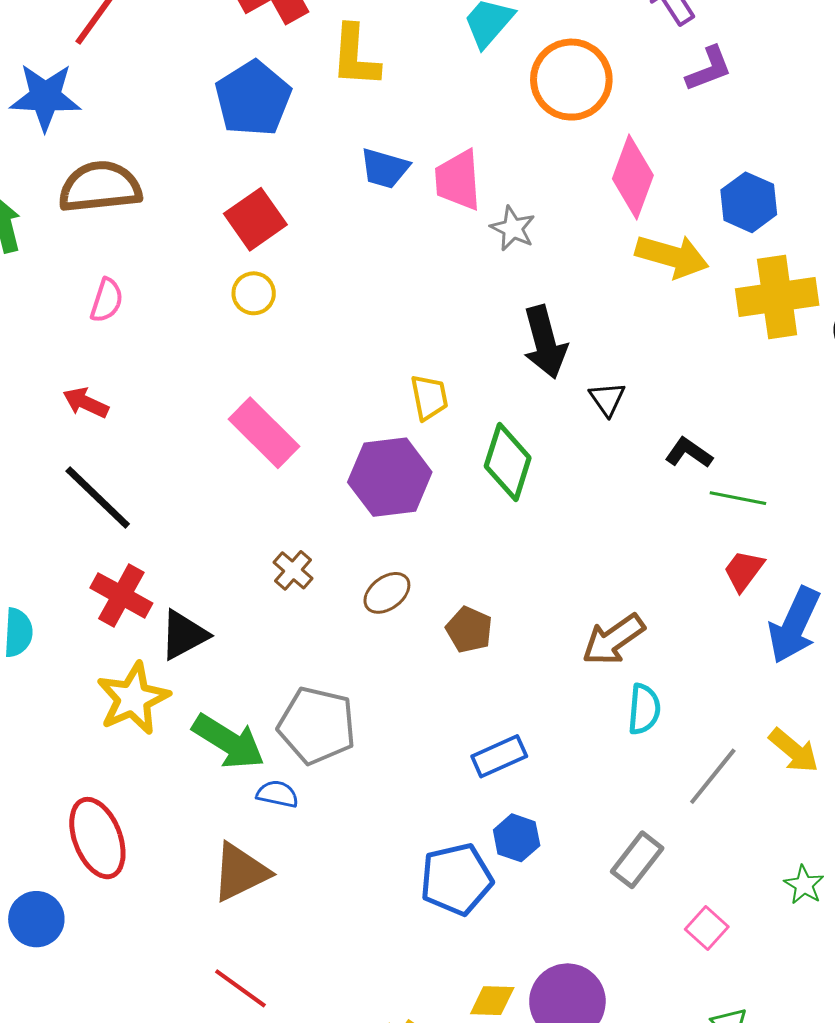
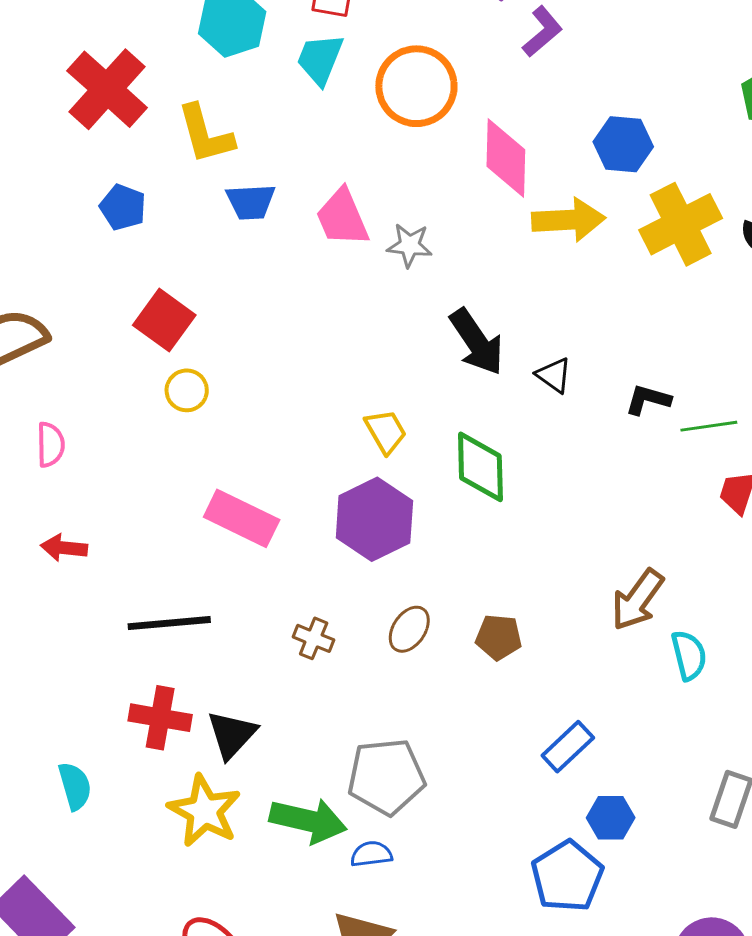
blue pentagon: (253, 98) -> (123, 207), size x0.6
blue trapezoid: (385, 168) -> (251, 202), moved
black line: (98, 498) -> (169, 623), moved, turned -30

